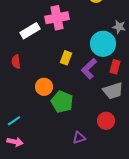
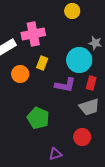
yellow rectangle: (66, 58) -> (42, 63), moved
purple L-shape: (89, 69) -> (65, 85), turned -125
orange circle: (44, 87) -> (20, 74), moved

